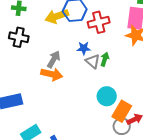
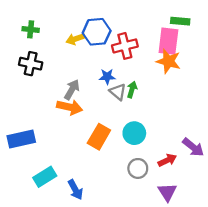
yellow arrow: (57, 16) -> (75, 39), size x0.7
orange rectangle: (122, 111) -> (99, 137), moved
gray circle: (122, 126) -> (138, 168), moved

